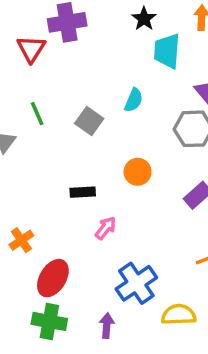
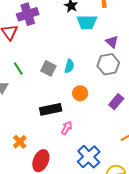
cyan trapezoid: (167, 51) -> (87, 22), turned -85
cyan semicircle: (134, 100) -> (69, 66), moved
black rectangle: (83, 192) -> (51, 109), size x1.5

